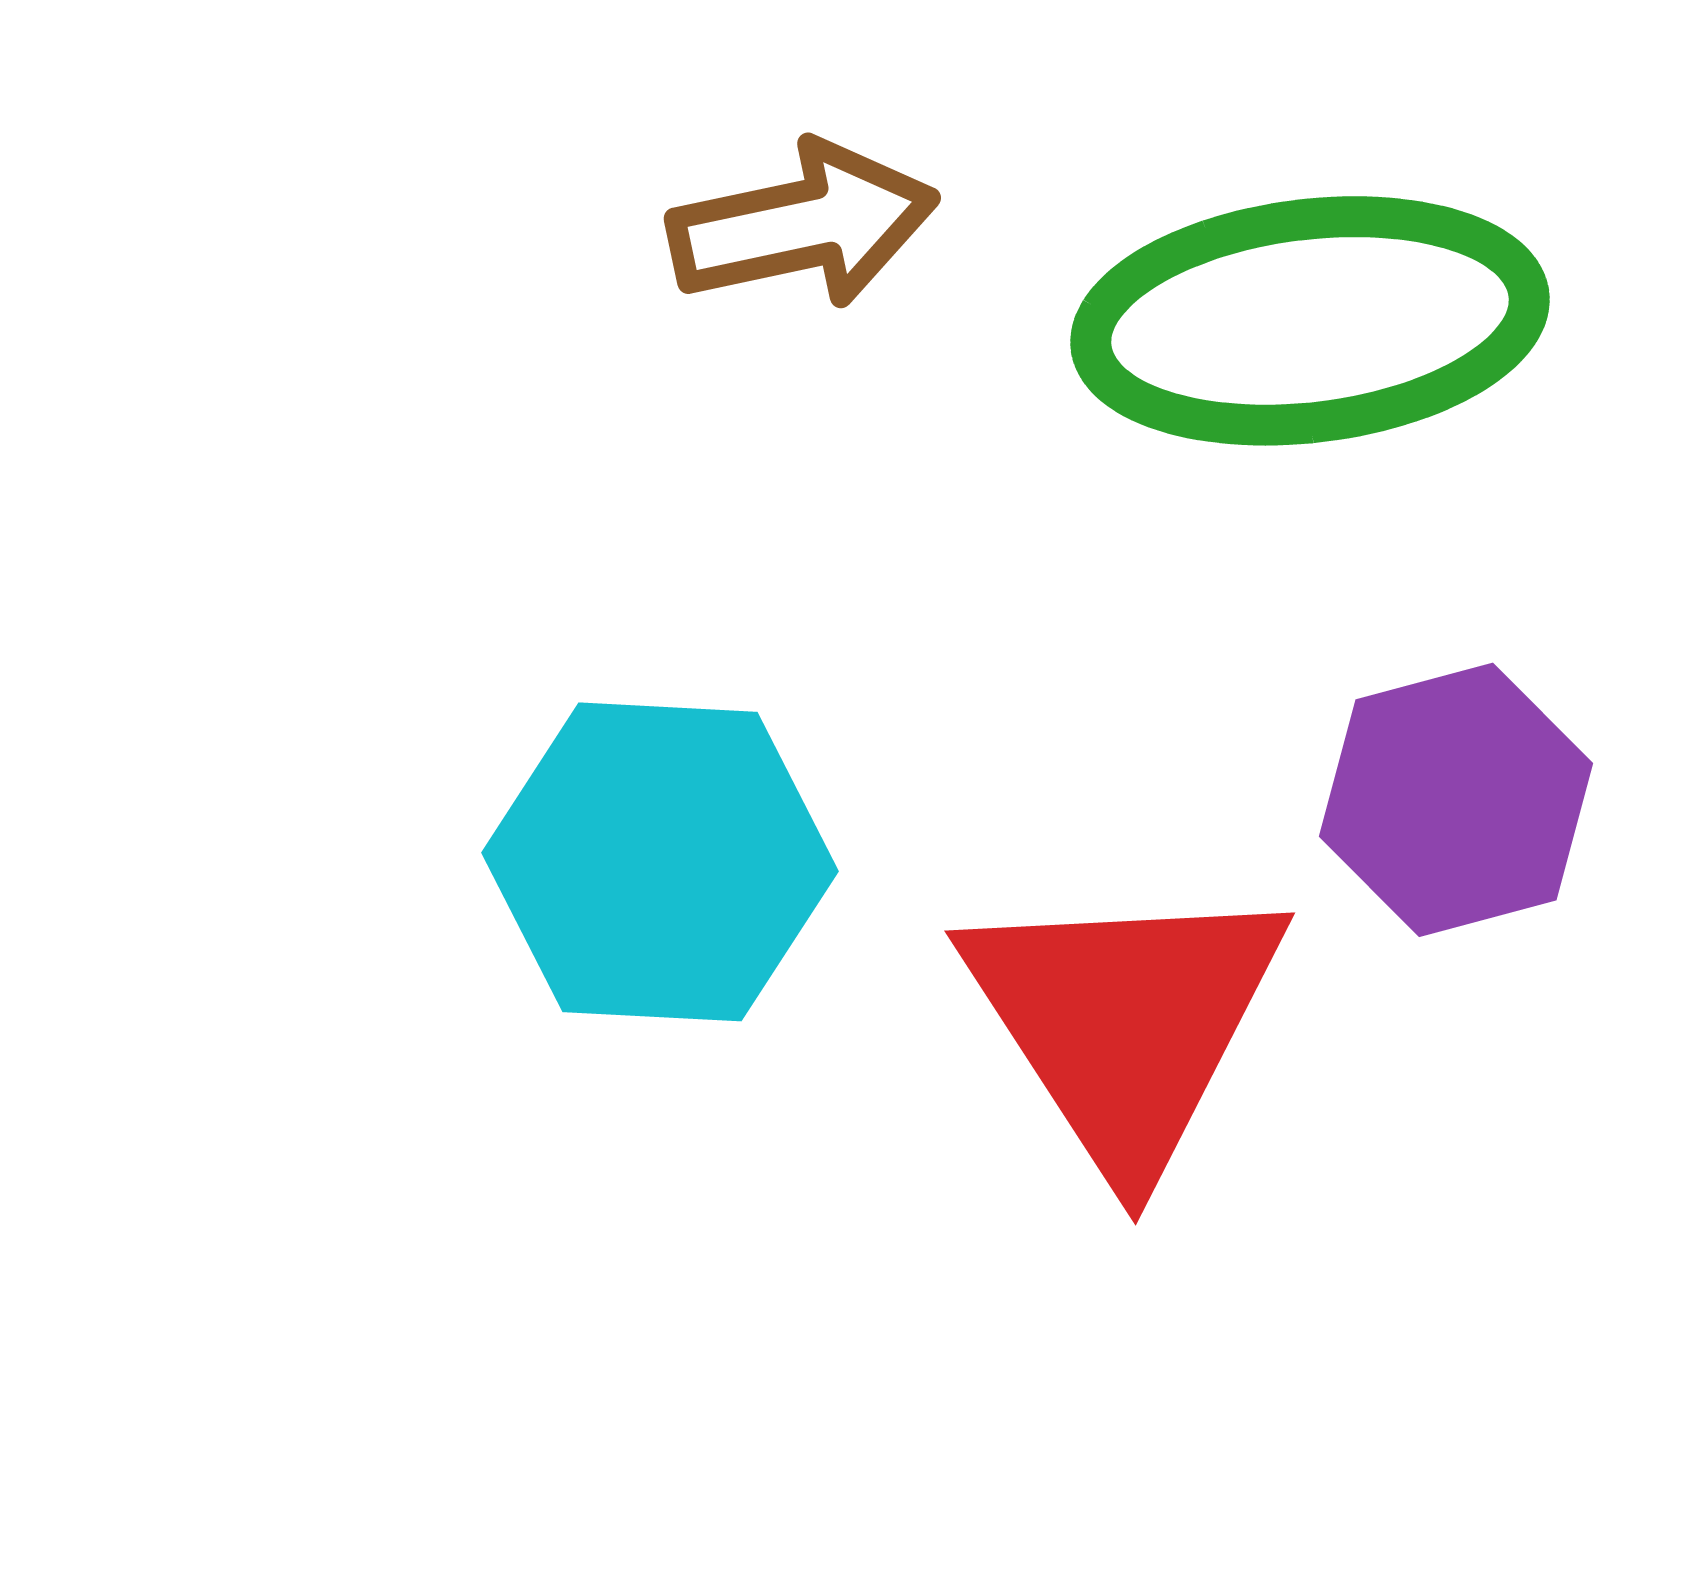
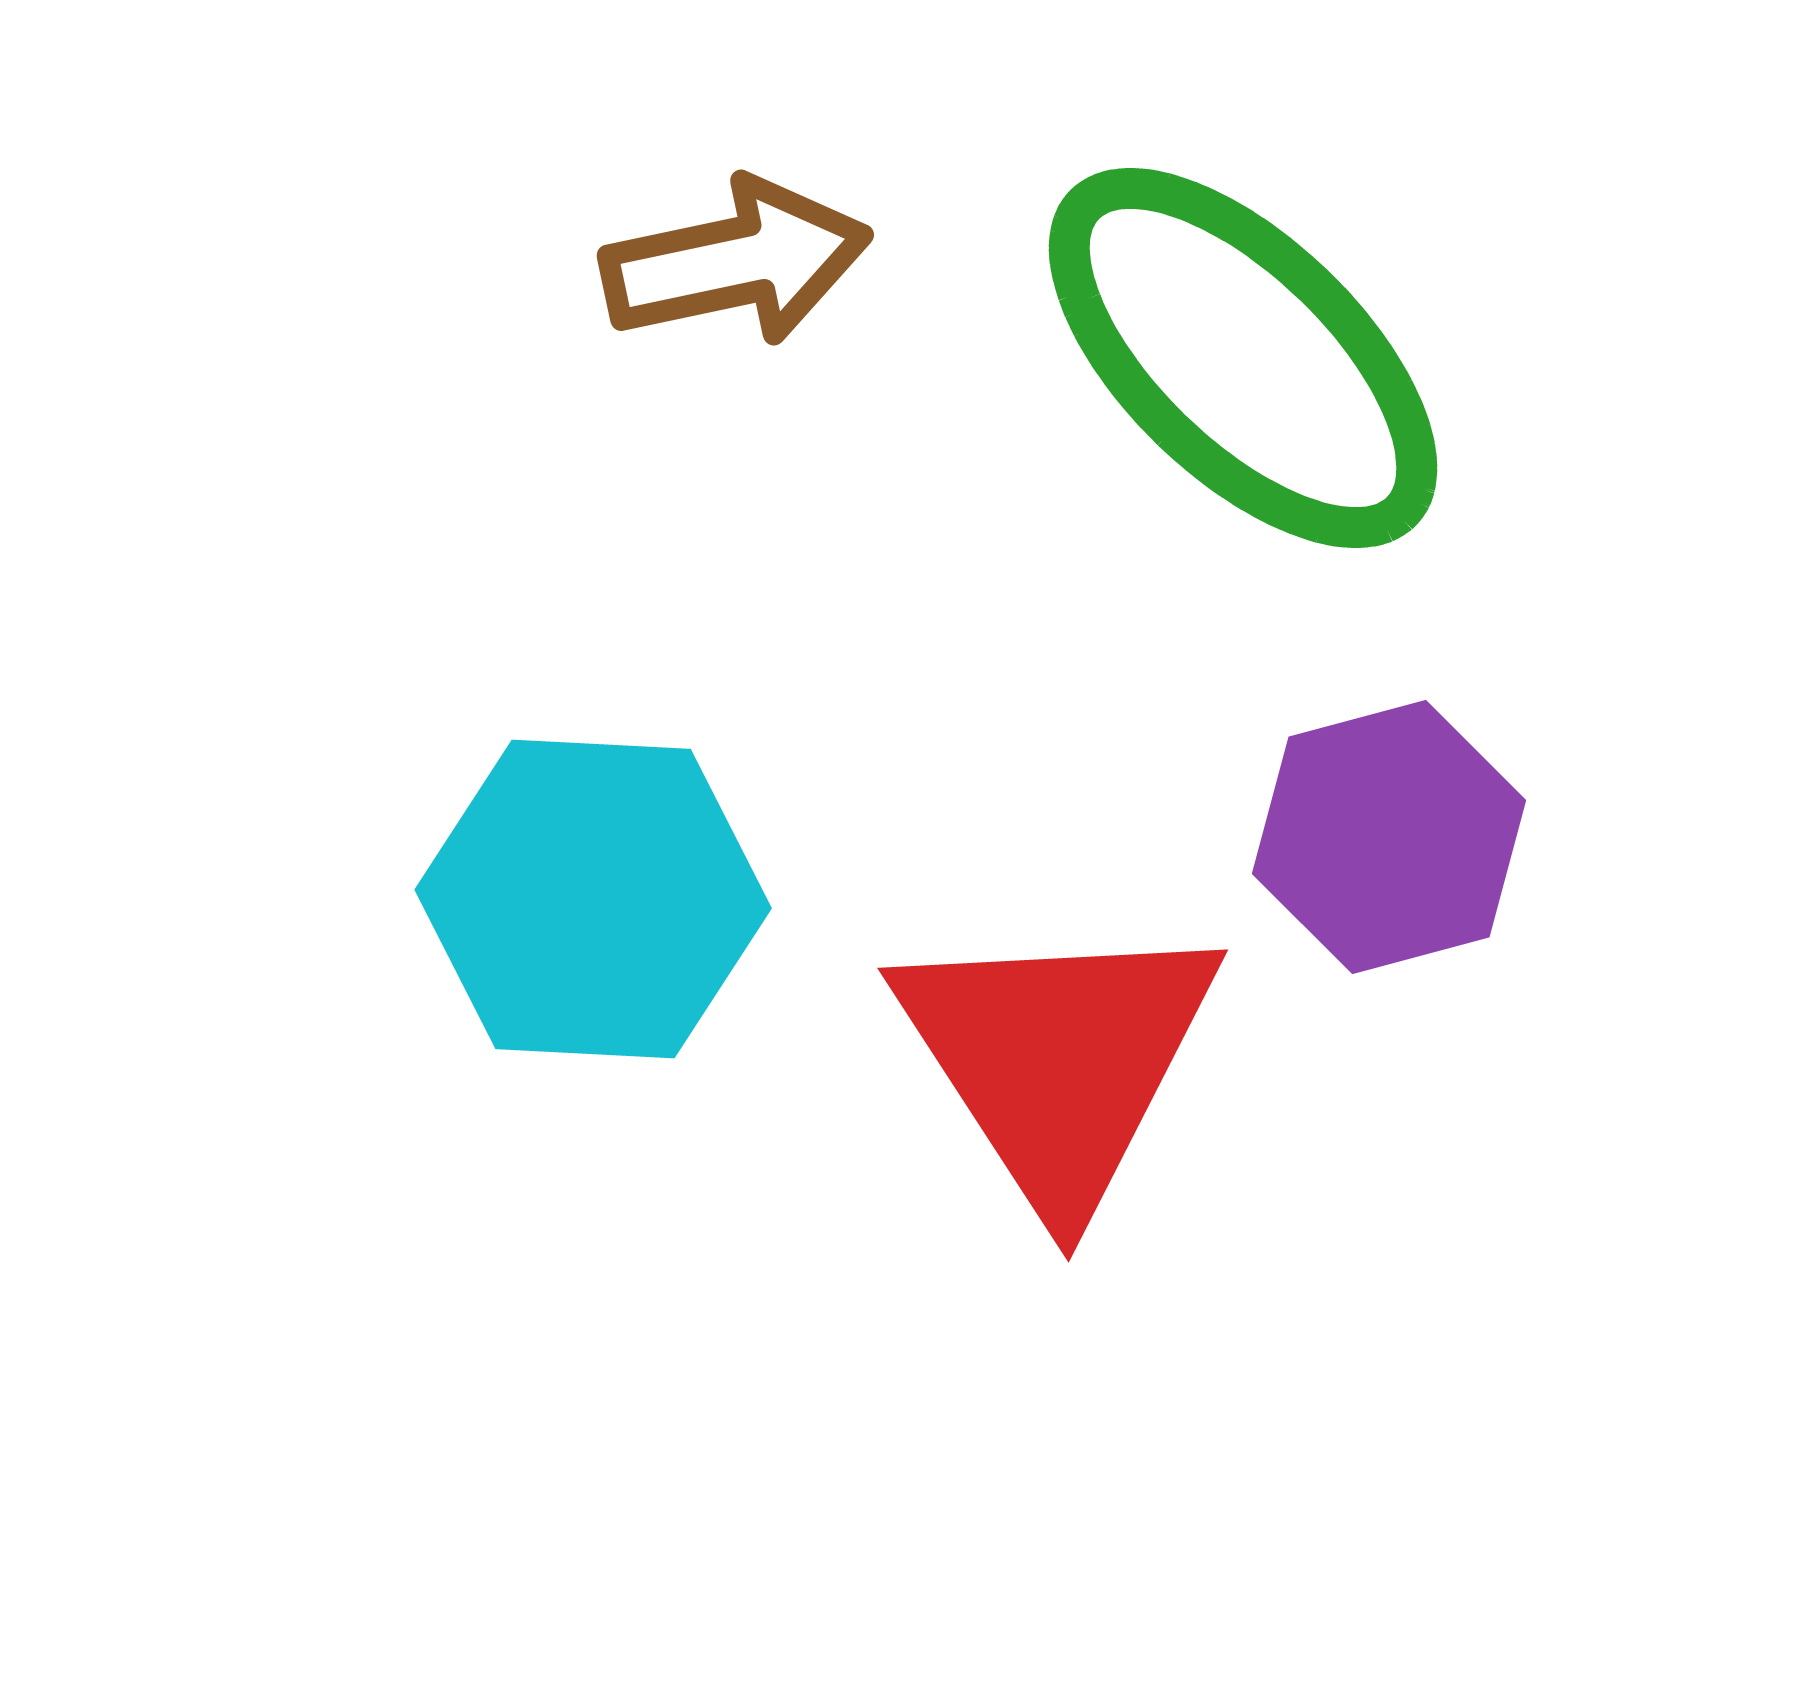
green ellipse: (1310, 321) -> (1243, 358), turned 51

